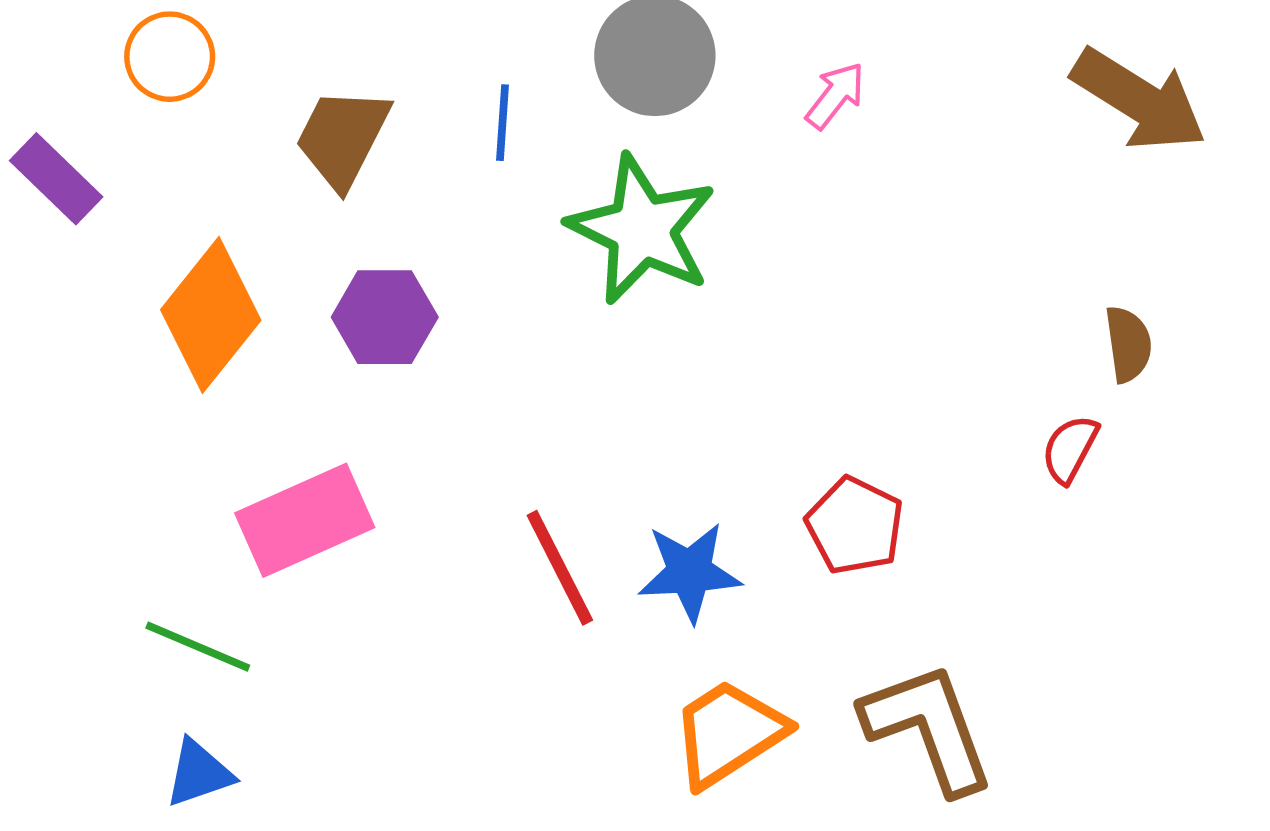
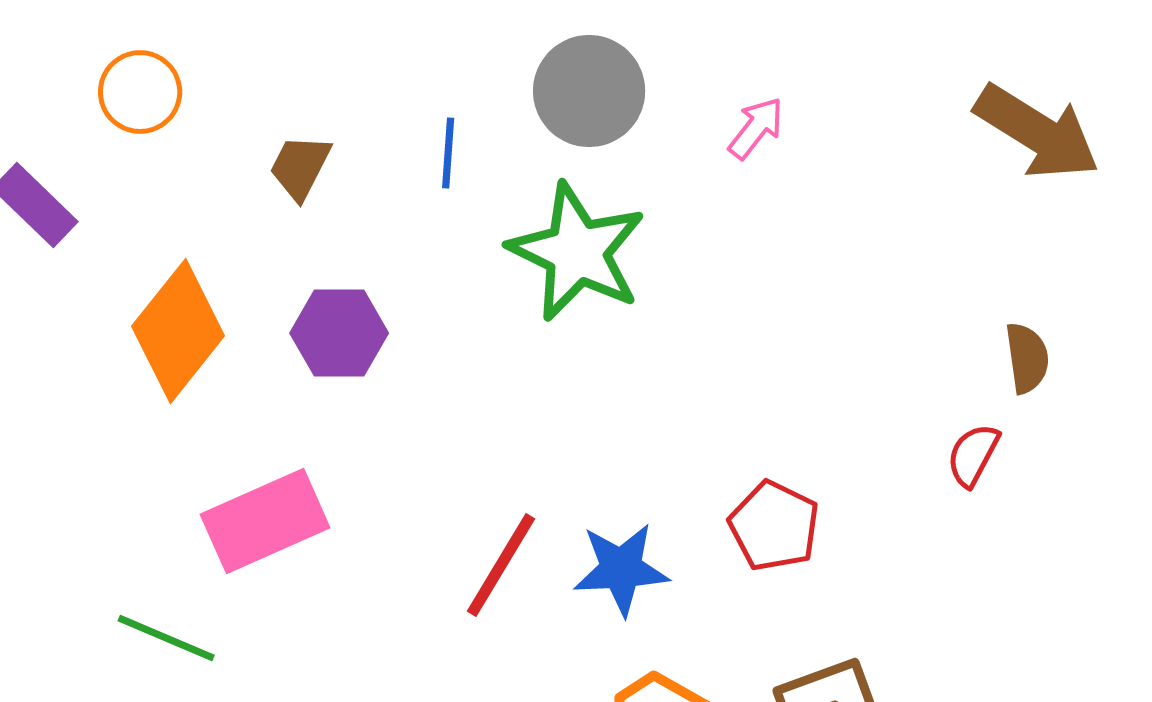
brown trapezoid: (343, 138) -> (300, 167), size x0.7
red line: (560, 568) -> (501, 565), turned 58

